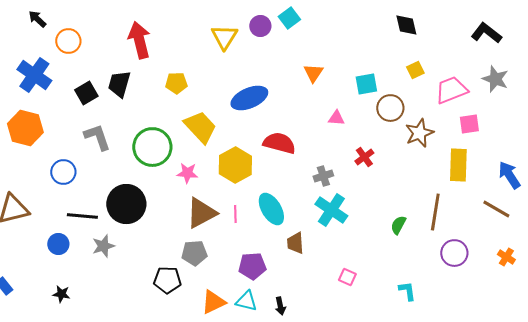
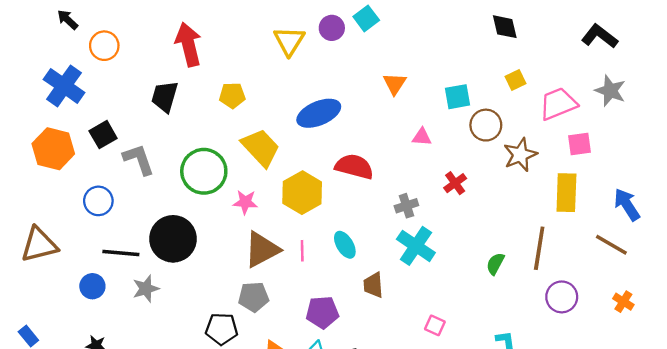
black square: (86, 93) -> (103, 135), moved
cyan ellipse: (271, 209) -> (345, 245), size x0.7

